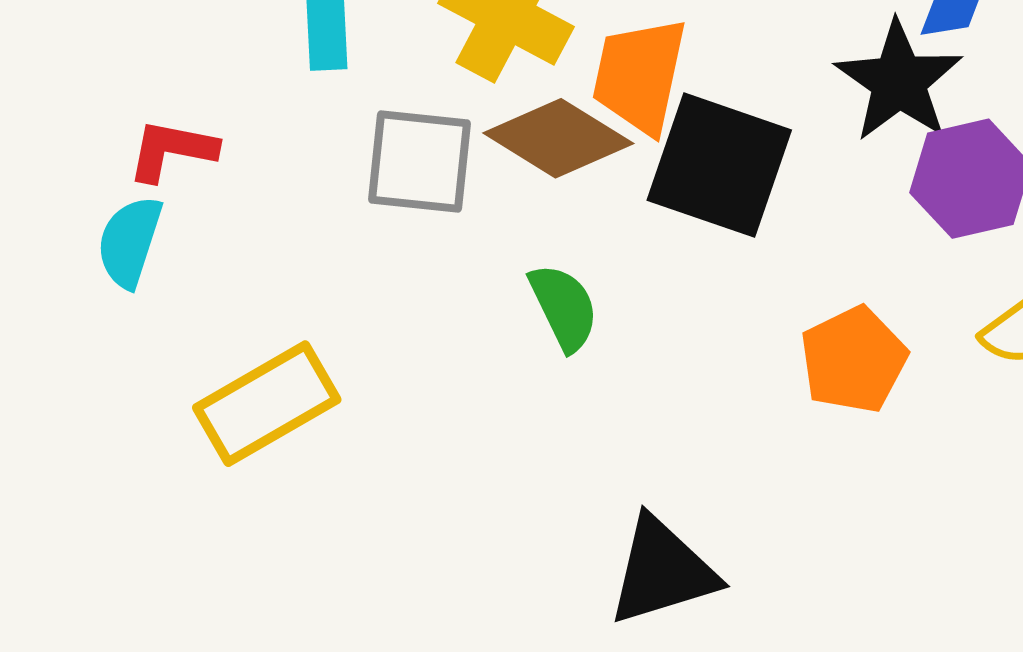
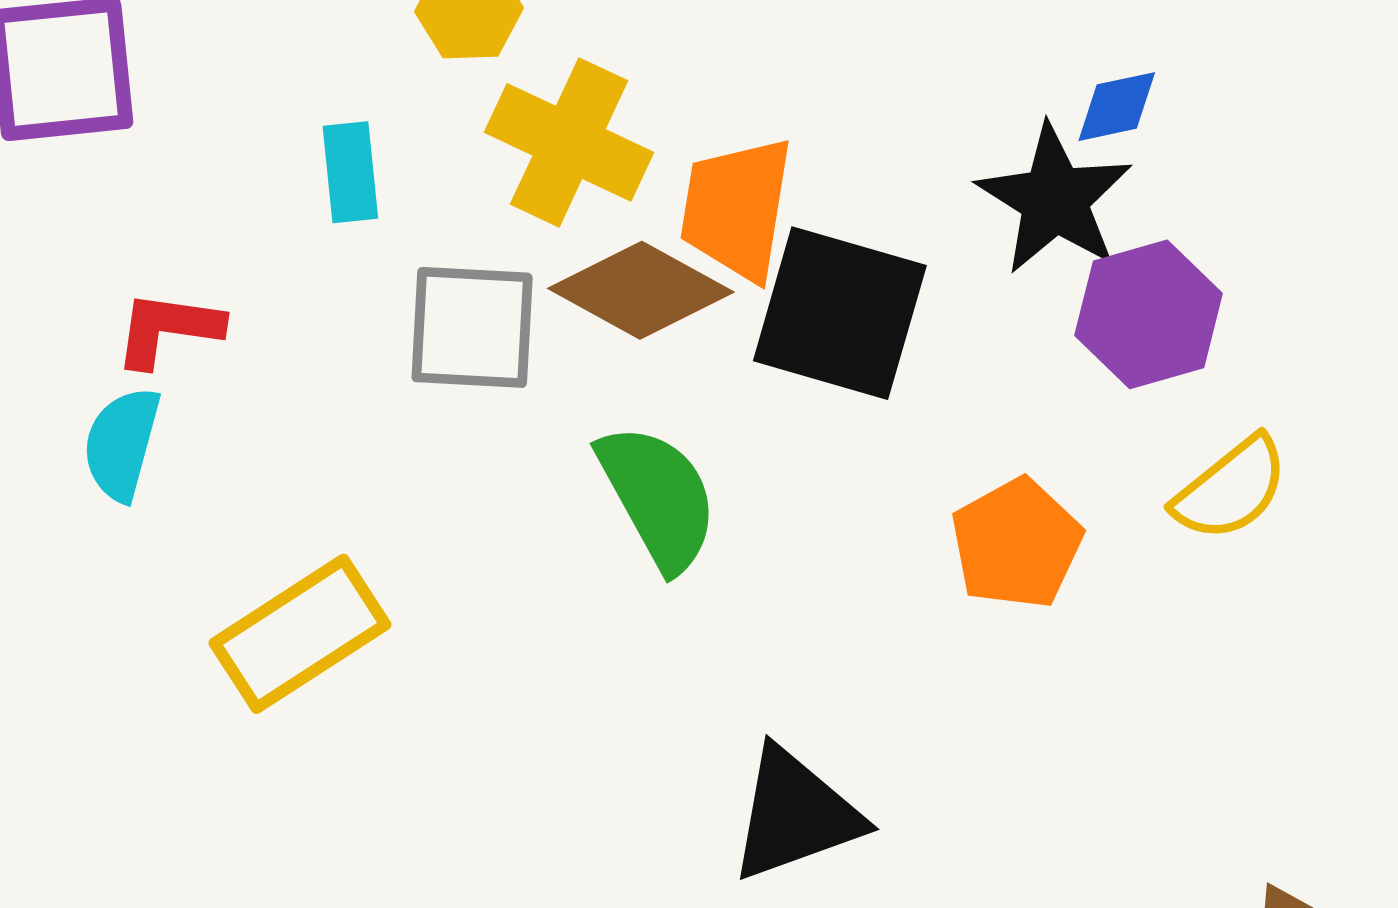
green semicircle: (564, 307) -> (658, 497), size x1.4

